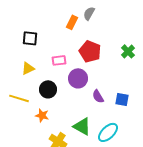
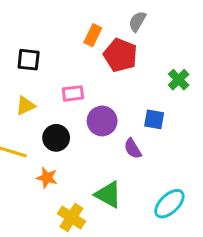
gray semicircle: (89, 13) -> (137, 21), moved
red pentagon: (90, 51) -> (120, 55), moved
blue square: (122, 99) -> (154, 119), moved
cyan ellipse: (108, 132) -> (169, 204), moved

